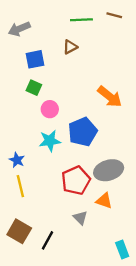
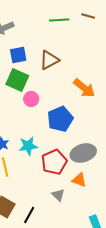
brown triangle: (70, 47) -> (49, 60), moved, size x1.5
green square: (34, 88) -> (17, 80), size x1.6
cyan star: (50, 141) -> (28, 146), moved

